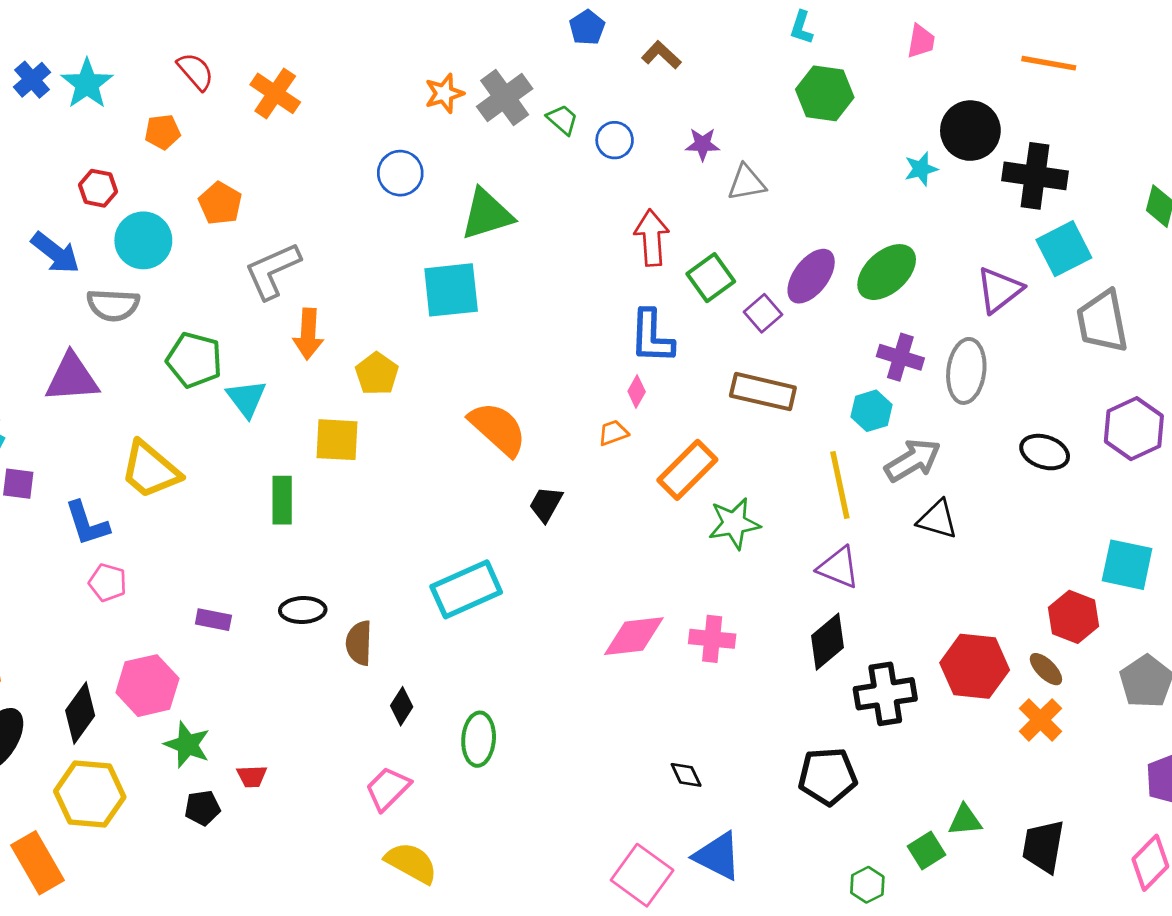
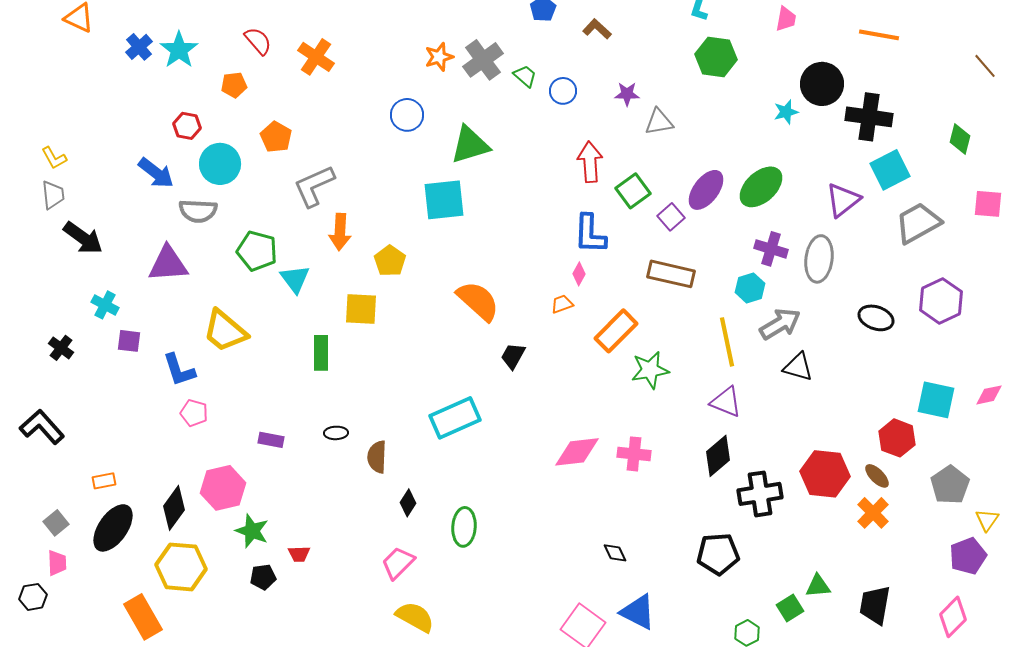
gray trapezoid: (1102, 321) -> (918, 223), turned 72
black ellipse: (303, 610) -> (336, 433), size x0.7

